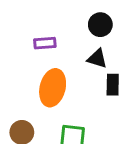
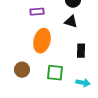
black rectangle: (113, 85) -> (81, 51), moved

